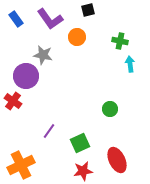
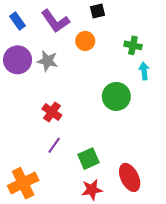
purple circle: (26, 76) -> (18, 60), moved
red cross: (13, 101) -> (52, 112), moved
green circle: (110, 109) -> (116, 96), moved, size x1.6

